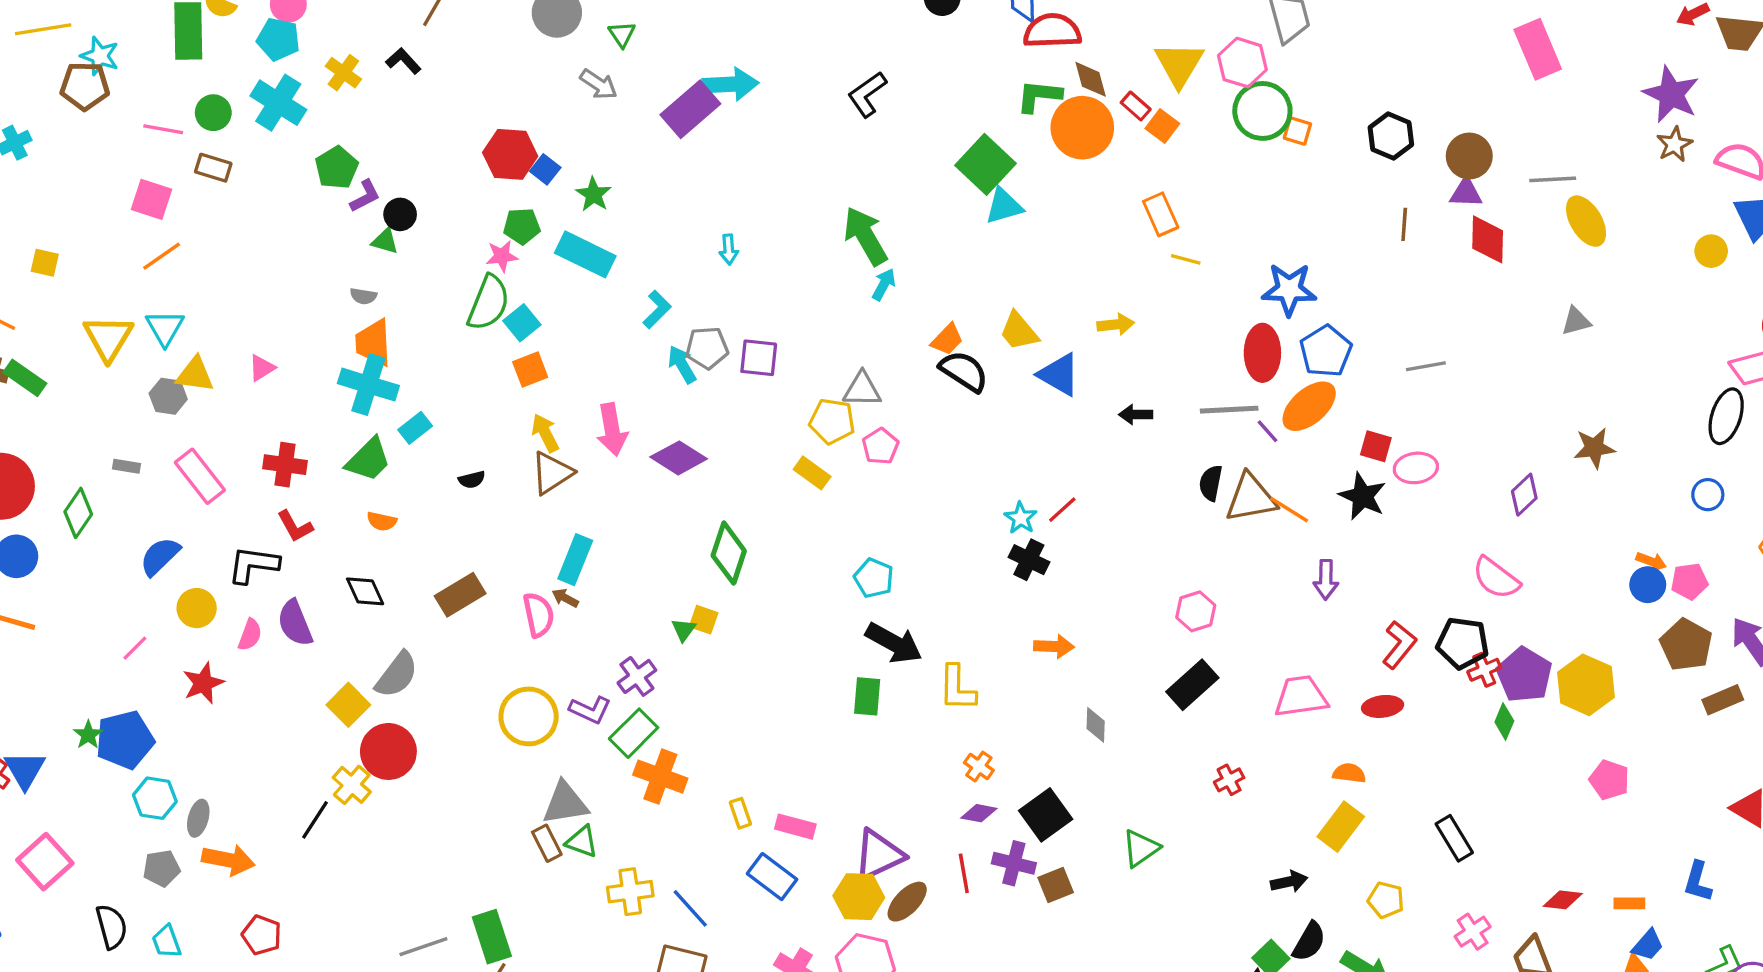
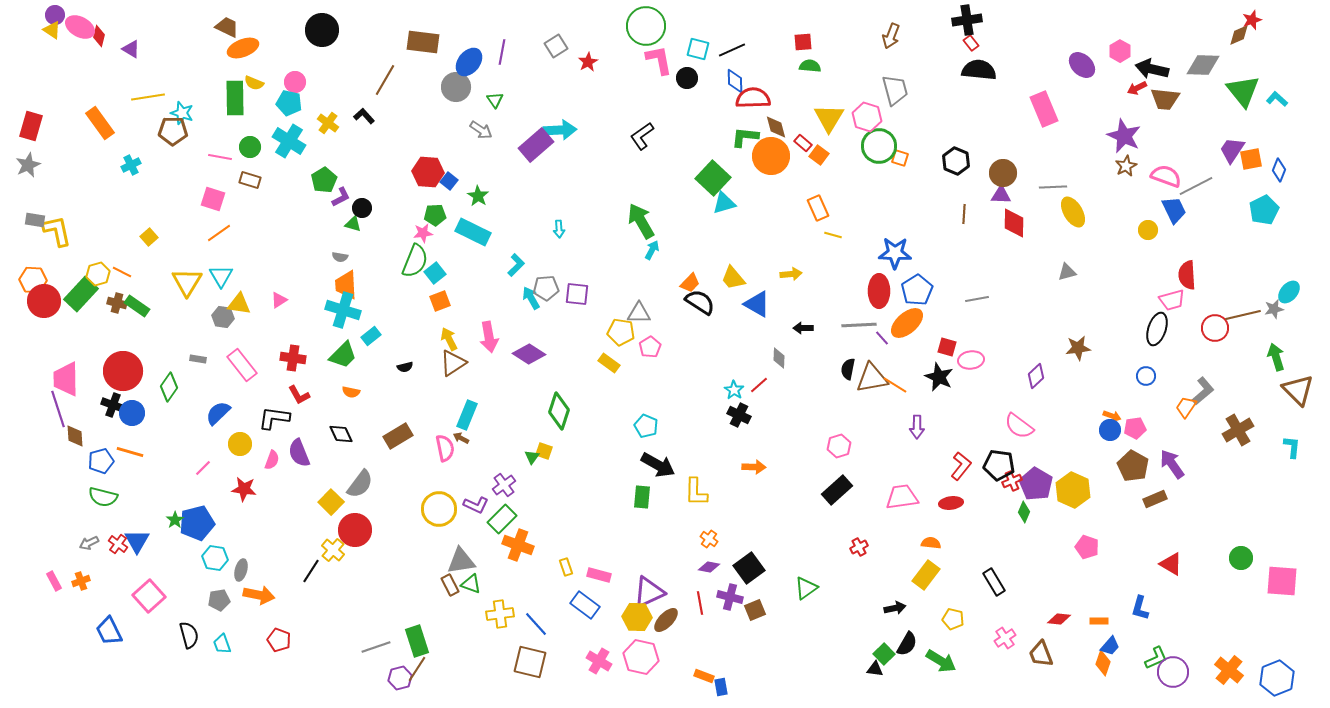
yellow square: (45, 263) -> (149, 237), turned 36
red star: (203, 683) -> (244, 489), turned 30
gray diamond: (1096, 725) -> (779, 358), moved

